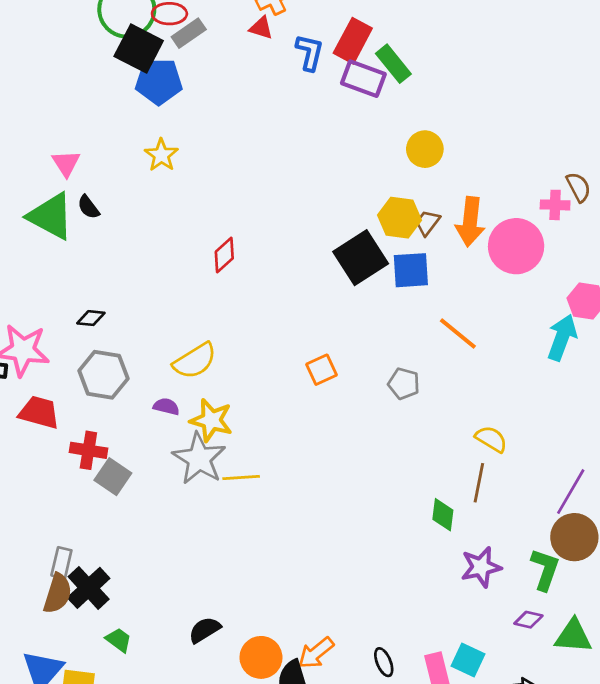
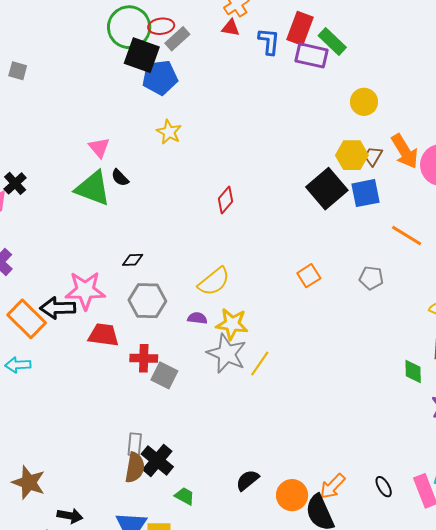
orange arrow: (470, 222) -> (405, 151), turned -30
yellow line: (241, 478) -> (260, 364), turned -44

